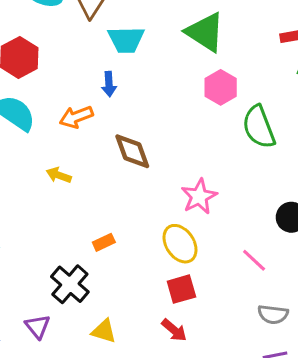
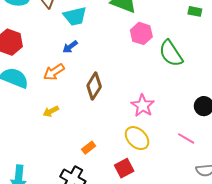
blue arrow: (109, 84) -> (70, 47), turned 70
brown diamond: (132, 151) -> (94, 86), turned 64
yellow arrow: (59, 175) -> (51, 111), turned -35
red square: (181, 289) -> (124, 168), moved

